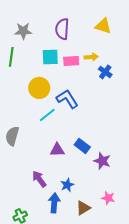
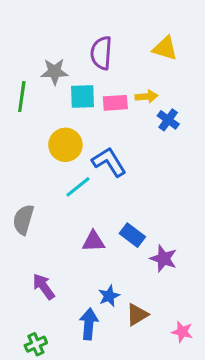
gray star: (23, 31) -> (55, 72), moved
purple arrow: (39, 179) -> (44, 287), moved
pink star: (108, 198) -> (182, 332), moved
brown triangle: (83, 208) -> (137, 315), moved

